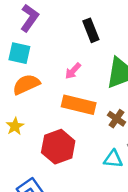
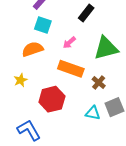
black rectangle: (91, 30) -> (86, 13), turned 54
cyan square: (19, 53) -> (43, 25), moved

